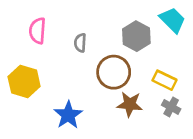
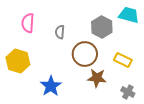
cyan trapezoid: (172, 20) -> (129, 15), turned -30
gray cross: (171, 107) -> (128, 92), moved

